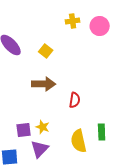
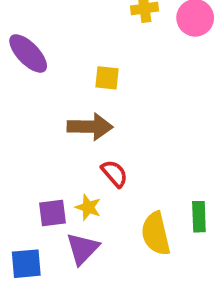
yellow square: (46, 51) -> (107, 78), moved, turned -32
red semicircle: (75, 100) -> (114, 174), moved, turned -49

